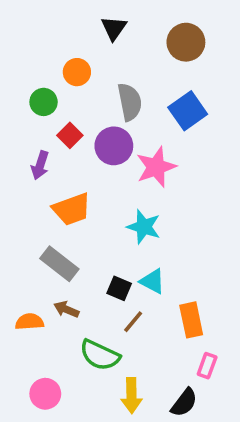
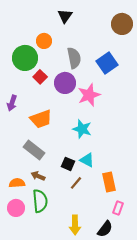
brown circle: (186, 42) -> (122, 24), moved
green circle: (44, 102) -> (25, 58), size x1.6
purple arrow: (40, 165) -> (12, 103), moved
green semicircle: (100, 355) -> (40, 201), moved, turned -120
pink circle: (45, 394) -> (16, 208), moved

